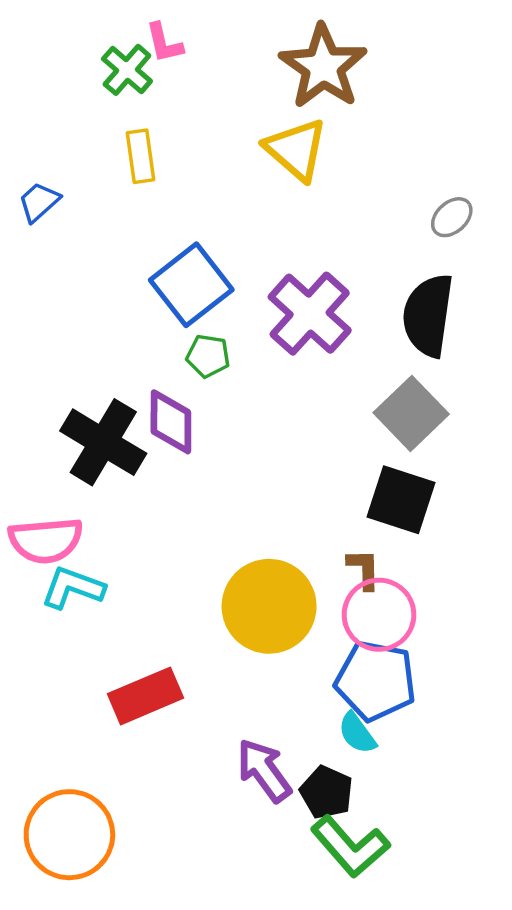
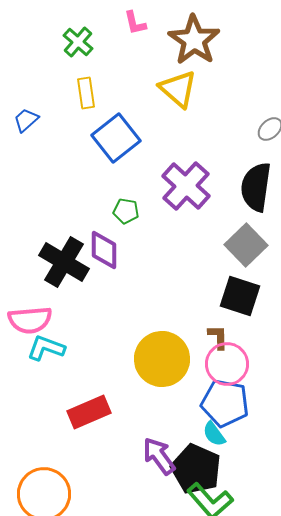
pink L-shape: (164, 43) -> (135, 23), moved
blue square: (191, 285) -> (116, 138), moved
black pentagon: (327, 792) -> (196, 469), size x1.6

